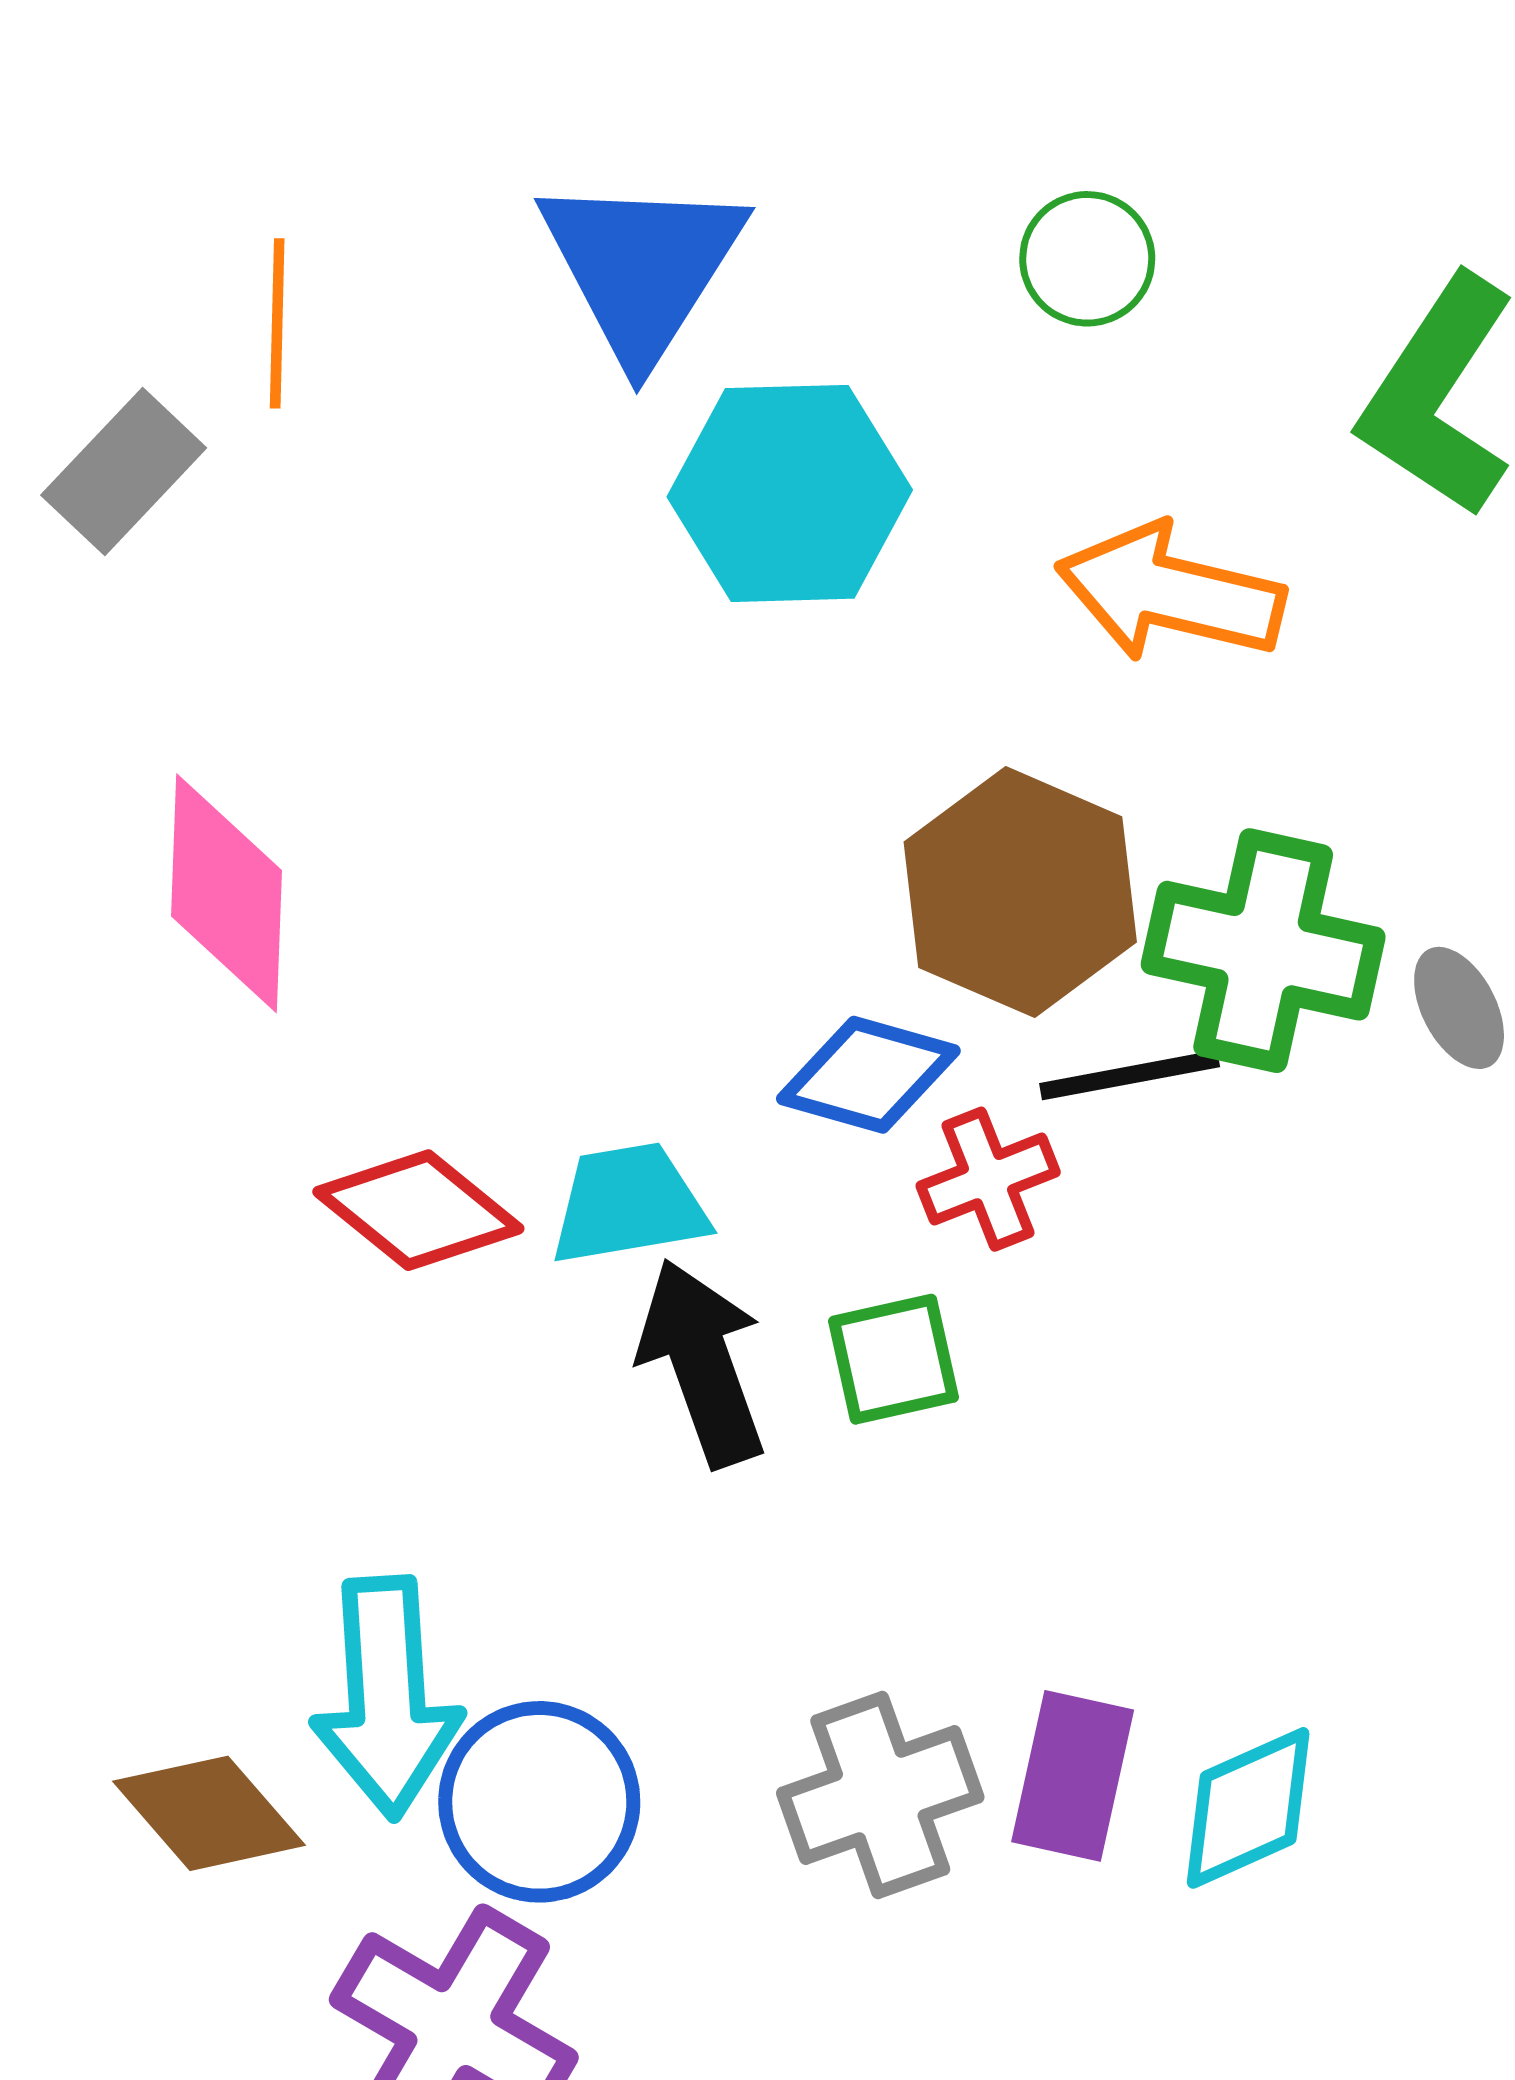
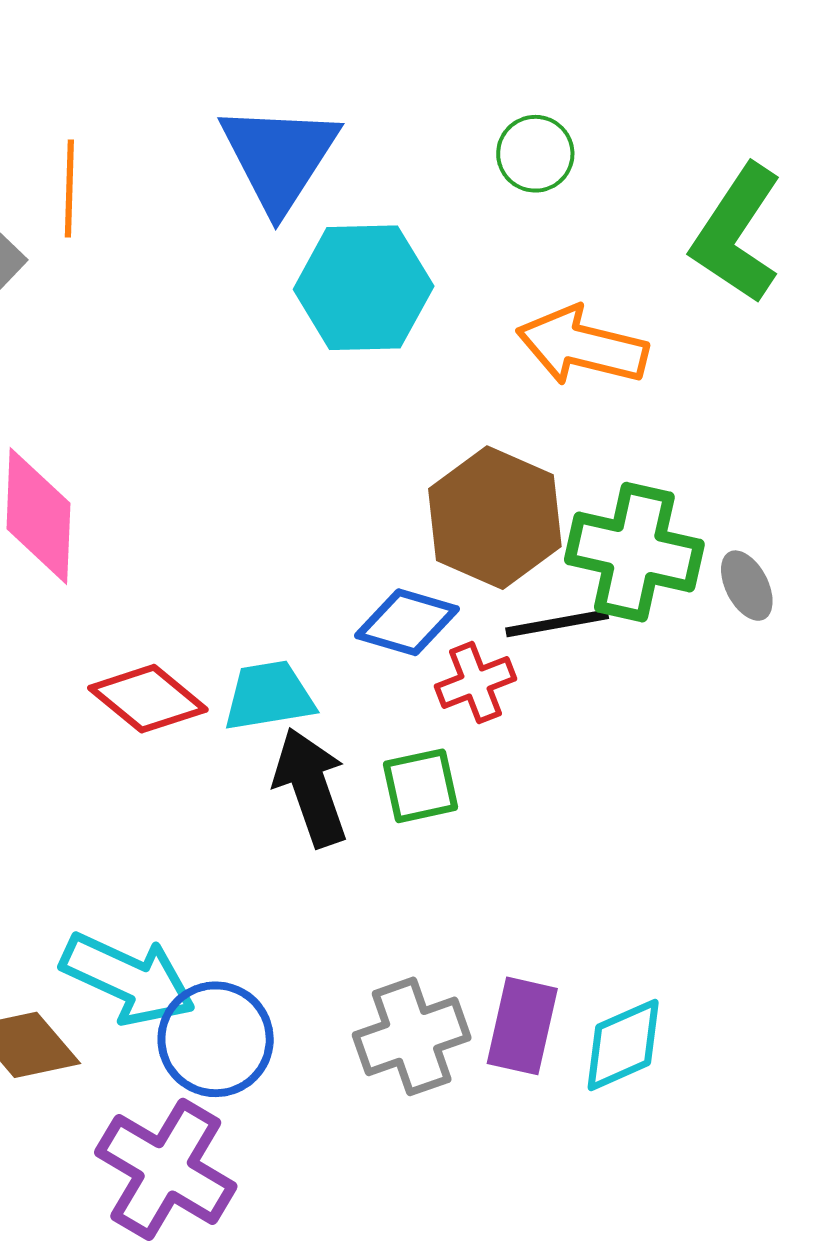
cyan arrow: (387, 1697) -> (128, 979), turned -62

